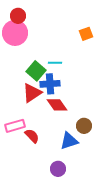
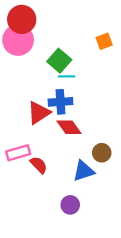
red circle: (18, 16) -> (22, 19), size x1.5
green square: (36, 71) -> (59, 61), moved

